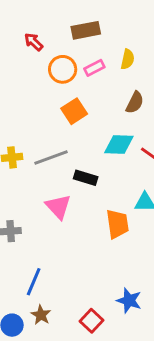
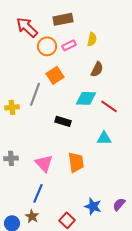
red arrow: (34, 42) -> (27, 27), size x1.6
gray line: (51, 157) -> (35, 94), moved, turned -50
pink triangle: (58, 207) -> (44, 163), moved
orange trapezoid: (117, 224) -> (76, 162), moved
blue line: (34, 282) -> (38, 193), moved

